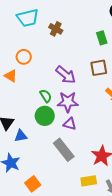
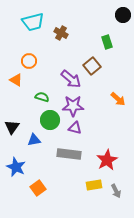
brown square: (99, 68) -> (92, 66), moved, turned -30
green semicircle: (46, 96) -> (42, 97), moved, turned -40
blue triangle: (21, 136) -> (34, 140), moved
gray rectangle: (64, 150) -> (69, 154), turned -45

